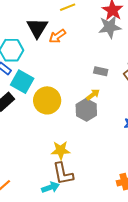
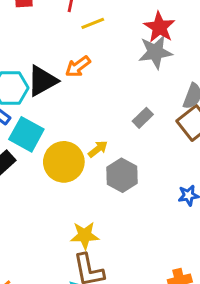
black triangle: (37, 28) -> (42, 81), moved, turned 30
gray rectangle: (101, 71) -> (143, 118), turned -56
yellow arrow: (93, 95) -> (98, 149), moved

